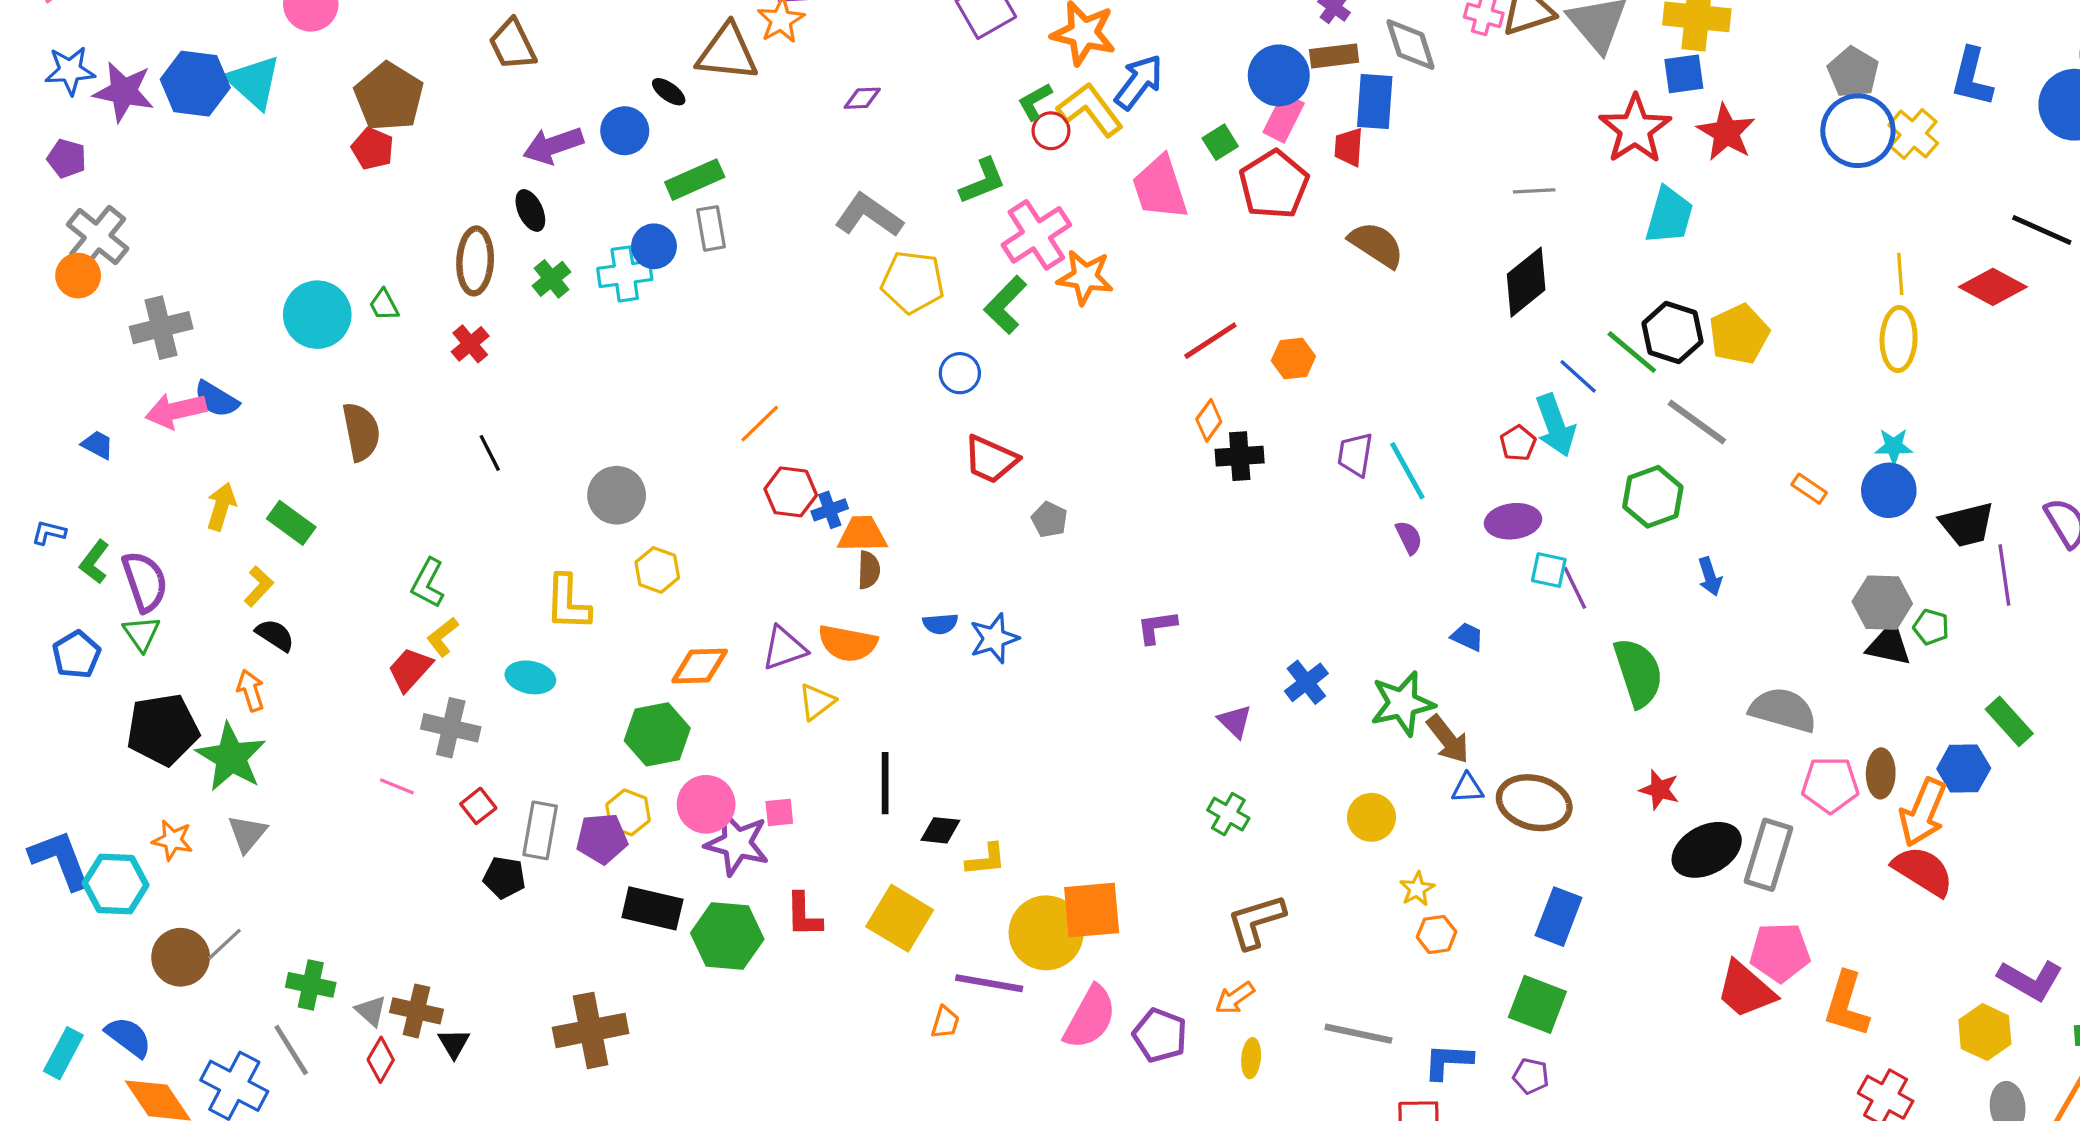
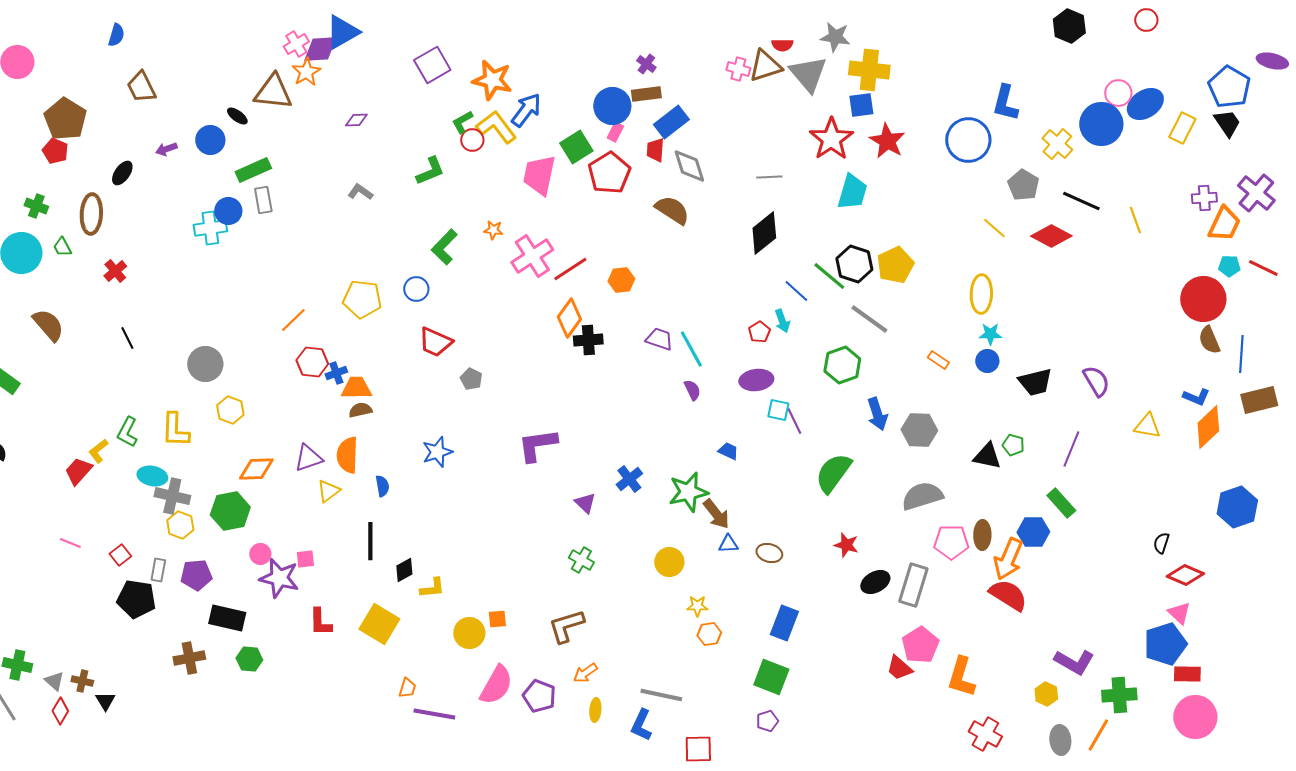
gray diamond: (1411, 45) -> (689, 166), moved
gray pentagon: (1853, 72) -> (1023, 185), moved
blue L-shape: (1972, 77) -> (1005, 103), moved
blue rectangle: (1375, 101) -> (671, 122), turned 48
pink rectangle: (1284, 118) -> (615, 132), size x0.7
yellow cross: (1913, 134) -> (1057, 144), moved
green square: (1220, 142) -> (576, 147), size x1.5
purple arrow: (553, 145) -> (166, 149), size x0.6
pink trapezoid: (1160, 188) -> (539, 175), turned 30
black ellipse: (530, 210) -> (122, 173), moved, turned 60
gray L-shape: (869, 215) -> (360, 192), size x0.6
pink cross: (1036, 235) -> (532, 256), moved
brown ellipse: (475, 261) -> (91, 214), moved
yellow line: (1900, 274) -> (994, 228), turned -45
orange star: (1085, 277) -> (493, 230), size x0.6
green cross: (552, 279) -> (36, 206), moved, turned -30
yellow pentagon: (913, 282) -> (362, 299), moved
yellow ellipse: (1899, 339) -> (981, 294), moved
orange diamond: (1209, 420) -> (569, 318), size x1.5
cyan arrow: (1555, 425) -> (782, 321), size x0.6
brown semicircle: (361, 432) -> (48, 325), turned -30
purple trapezoid: (1355, 455) -> (659, 339), turned 100
blue circle: (1889, 490) -> (987, 361), size x0.7
brown semicircle: (869, 570) -> (360, 410), turned -105
purple line: (2004, 575) -> (1071, 449), moved, turned 30
blue arrow: (1710, 577) -> (877, 414), size x1.4
green L-shape: (428, 583) -> (127, 432), moved
gray hexagon: (1882, 603) -> (919, 430), moved
blue semicircle: (940, 624) -> (382, 486), moved, turned -95
purple L-shape: (1157, 627) -> (537, 445), size x1.6
orange semicircle: (848, 643) -> (347, 455), turned 81
green semicircle: (1638, 673) -> (833, 473), turned -126
gray semicircle: (1783, 710) -> (922, 496), turned -33
gray cross: (451, 728) -> (172, 496), moved
brown ellipse: (1534, 803) -> (769, 553), size x0.6
pink circle: (706, 804) -> (260, 554), size x0.6
yellow hexagon: (628, 812) -> (180, 525), moved
gray rectangle: (540, 830) -> (158, 570), size x0.7
black diamond: (940, 830) -> (404, 570), turned -35
black ellipse: (1707, 850) -> (875, 582), size x0.7
black pentagon: (504, 878) -> (136, 599), size x1.5
yellow star: (1417, 889) -> (697, 606), turned 30
orange square: (1092, 910) -> (497, 619), size x0.5
brown L-shape: (1256, 921) -> (566, 626), moved
yellow circle: (1046, 933) -> (469, 633), size x0.7
green hexagon: (727, 936) -> (249, 659), moved, size x0.6
pink pentagon: (1780, 952) -> (920, 645), turned -30
purple line: (989, 983) -> (434, 714), moved
red trapezoid: (1746, 990) -> (899, 668), size x0.7
brown cross: (416, 1011) -> (82, 681), size x0.7
brown cross: (591, 1030) -> (189, 658), moved, size x0.7
yellow hexagon: (1985, 1032) -> (1046, 694), size x0.7
blue L-shape: (1448, 1061) -> (641, 725), moved, turned -68
purple pentagon: (1531, 1076) -> (767, 721), turned -30

